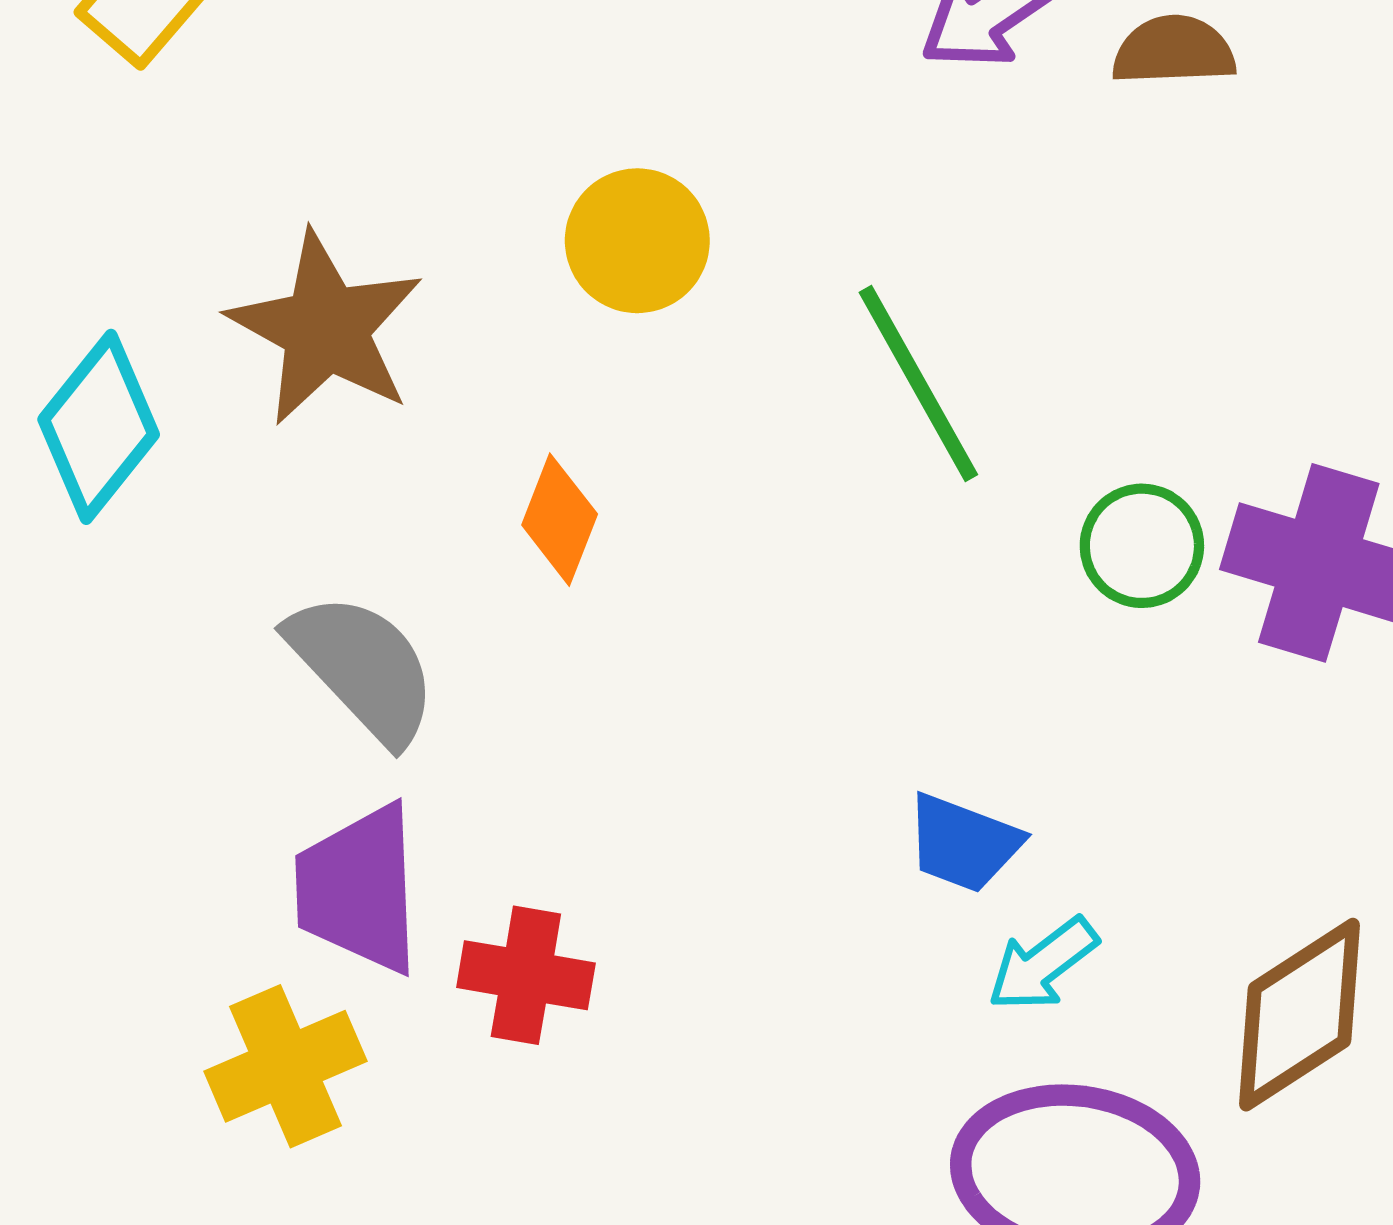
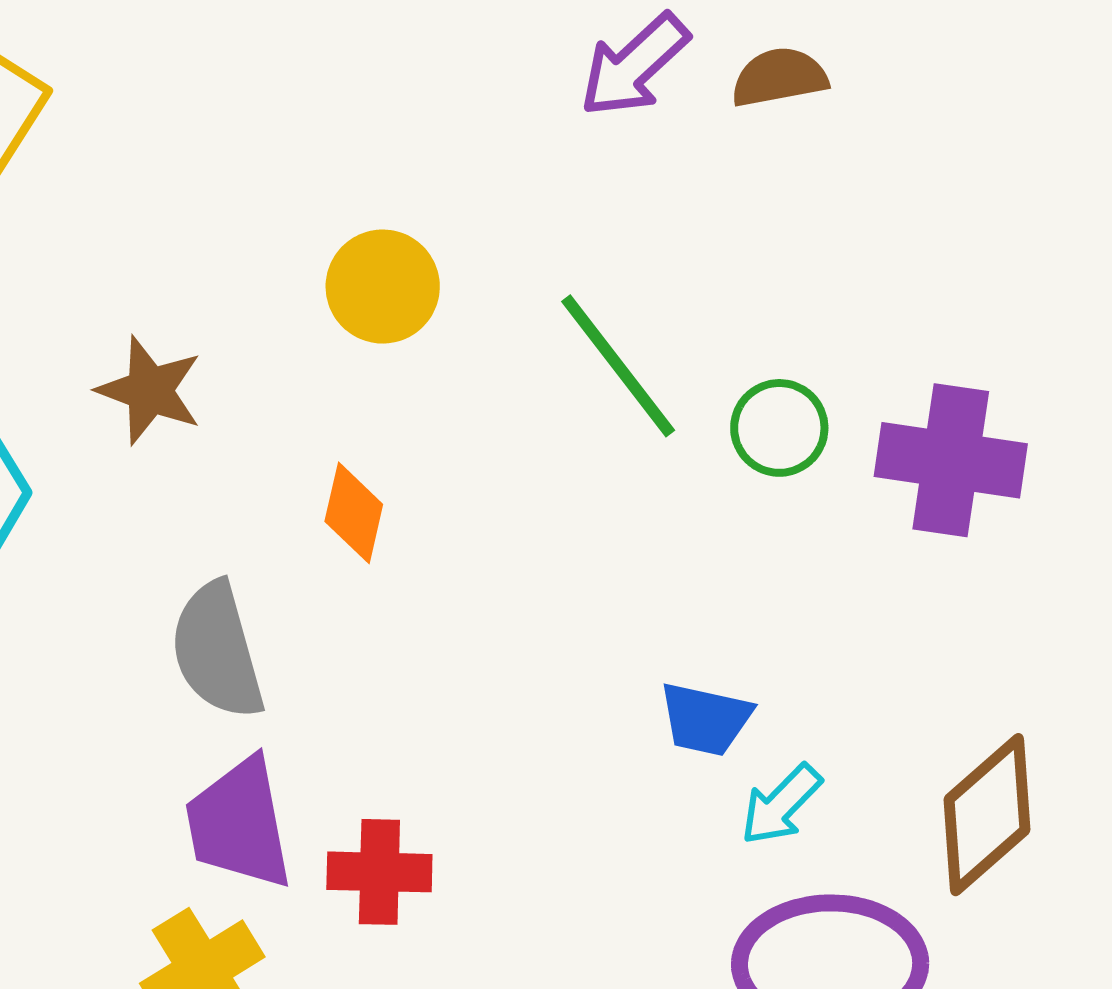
brown star: (326, 328) -> (150, 390), size x0.7
green circle: (1142, 546) -> (779, 428), moved
gray semicircle: (363, 668) -> (217, 651), turned -144

